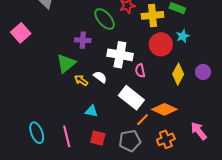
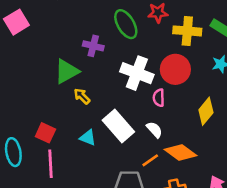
red circle: (161, 44) -> (175, 69), moved
white semicircle: (100, 77) -> (154, 130), moved
white rectangle: (131, 98) -> (118, 126), moved
red square: (98, 138) -> (45, 133), moved

